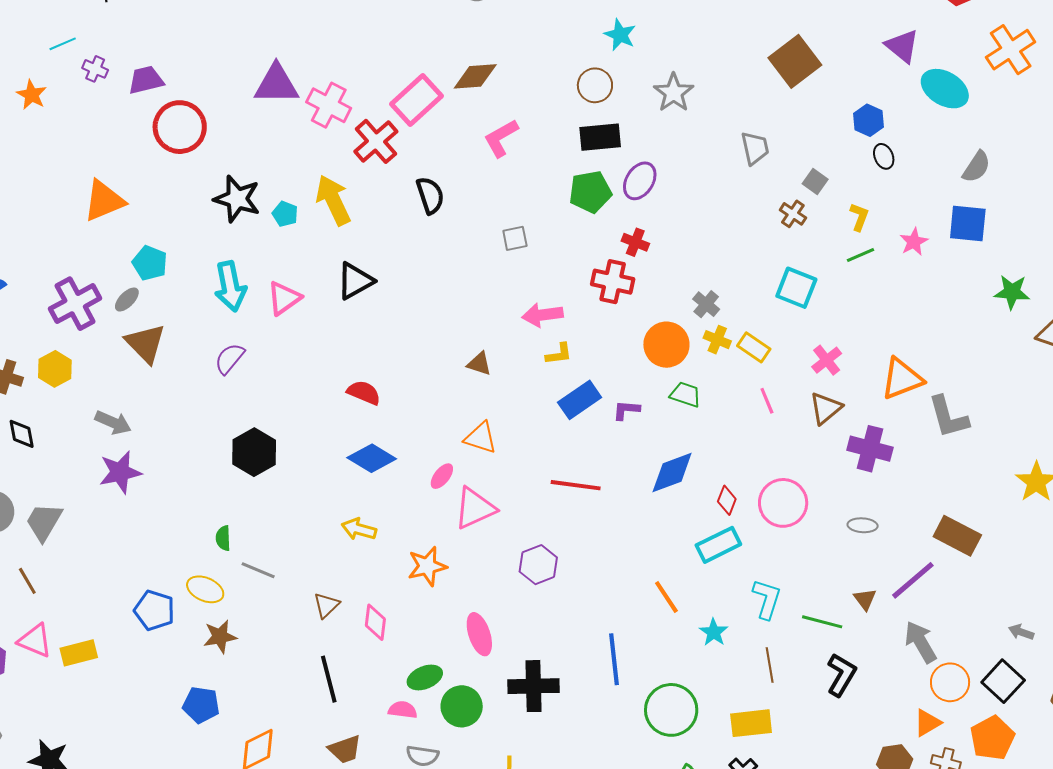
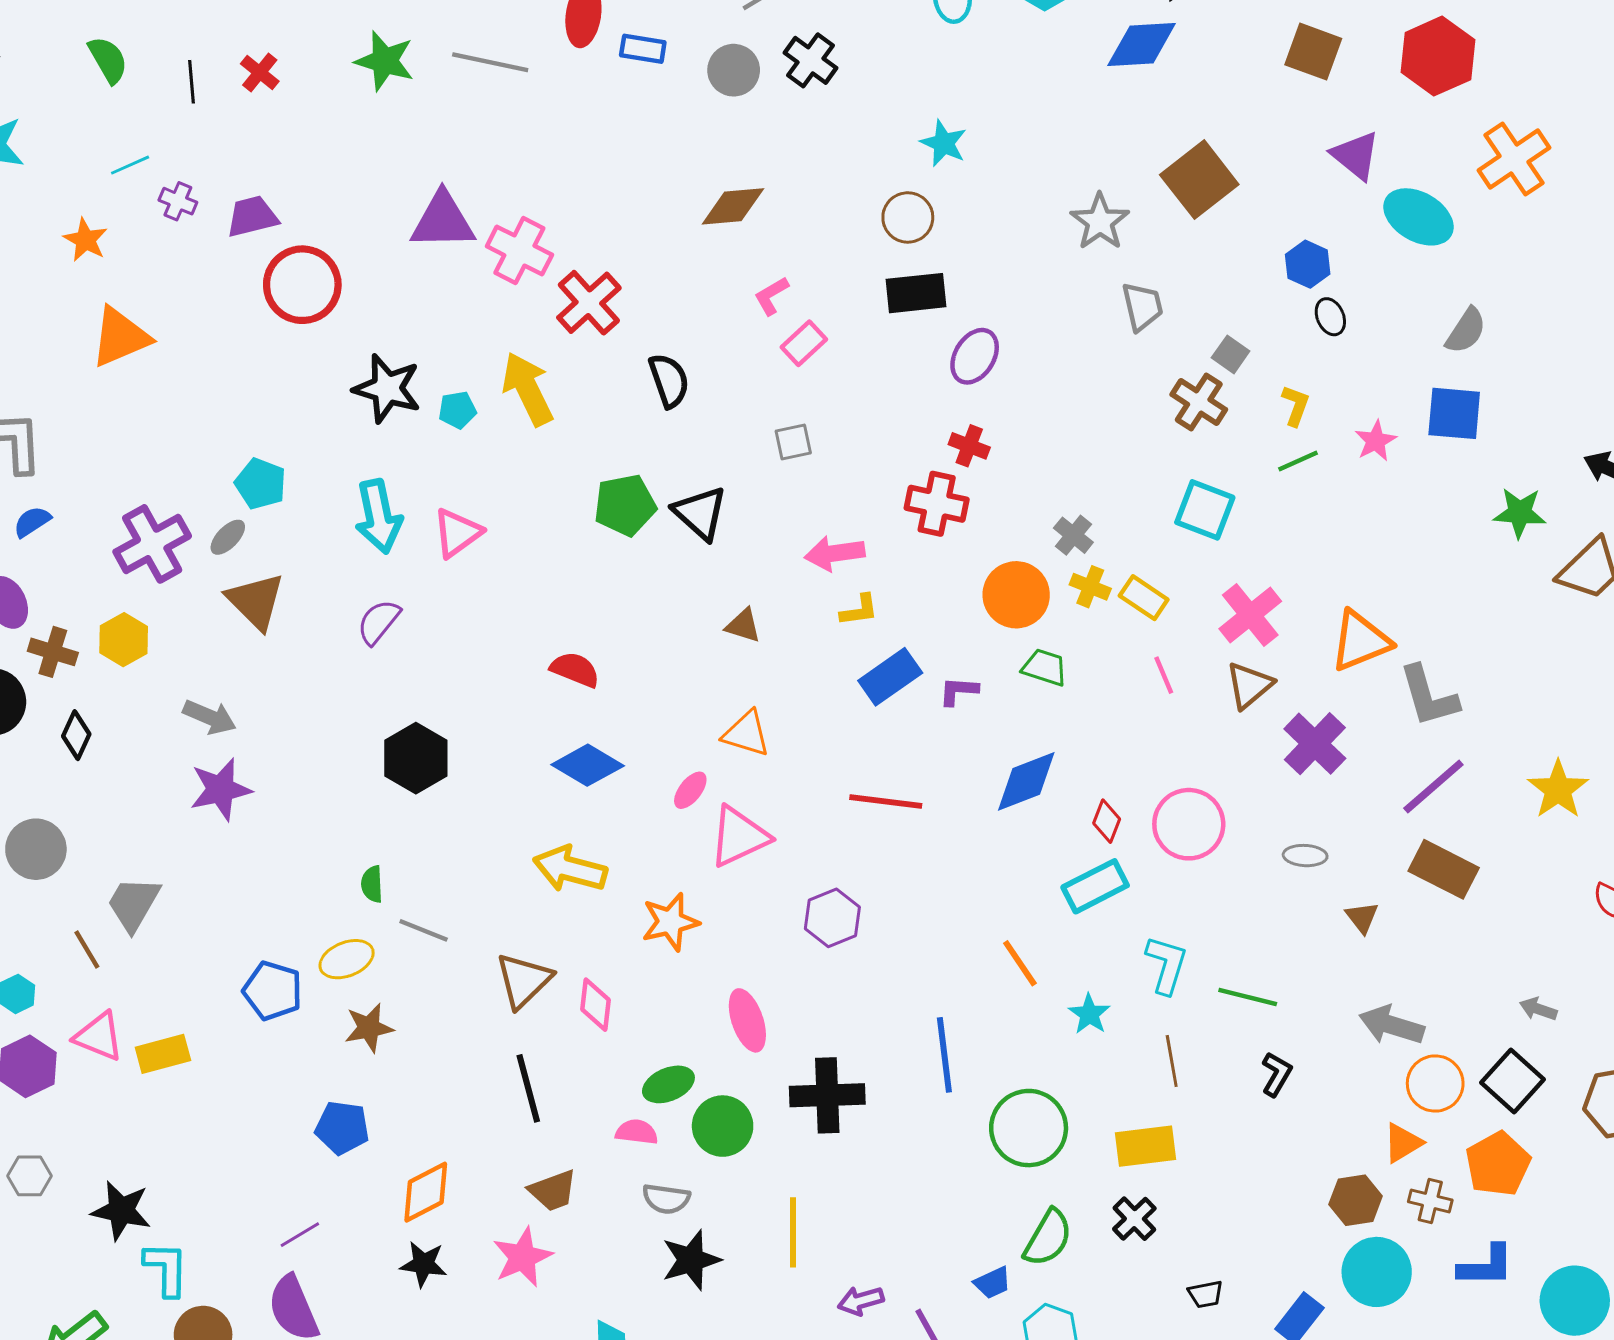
gray star: (674, 93) -> (1100, 222), moved
pink rectangle: (417, 100) -> (804, 343), moved, size x0.6
pink L-shape: (501, 138) -> (771, 296), size x0.7
green pentagon: (590, 192) -> (625, 505), moved
orange triangle: (104, 201) -> (120, 337), moved
cyan pentagon: (285, 214) -> (457, 410), turned -30
brown cross: (793, 214) -> (1199, 402), size x1.4
black triangle: (355, 281) -> (700, 513), moved, turned -48
pink cross: (827, 360) -> (1250, 615), size x1.4
black diamond: (22, 434) -> (76, 735), turned 36
purple cross: (870, 449) -> (1315, 744), turned 30
gray trapezoid: (44, 522) -> (133, 904), moved
yellow arrow: (359, 529) -> (570, 869), size x1.4
purple line: (913, 580) -> (1433, 787), moved
yellow ellipse: (205, 589) -> (347, 959), turned -45
brown triangle: (865, 599) -> (1362, 917), moved
brown triangle: (326, 605) -> (524, 980), size x1.5
gray arrow: (921, 642) -> (1392, 1025), turned -42
black L-shape: (841, 675) -> (1276, 1074), size x0.7

